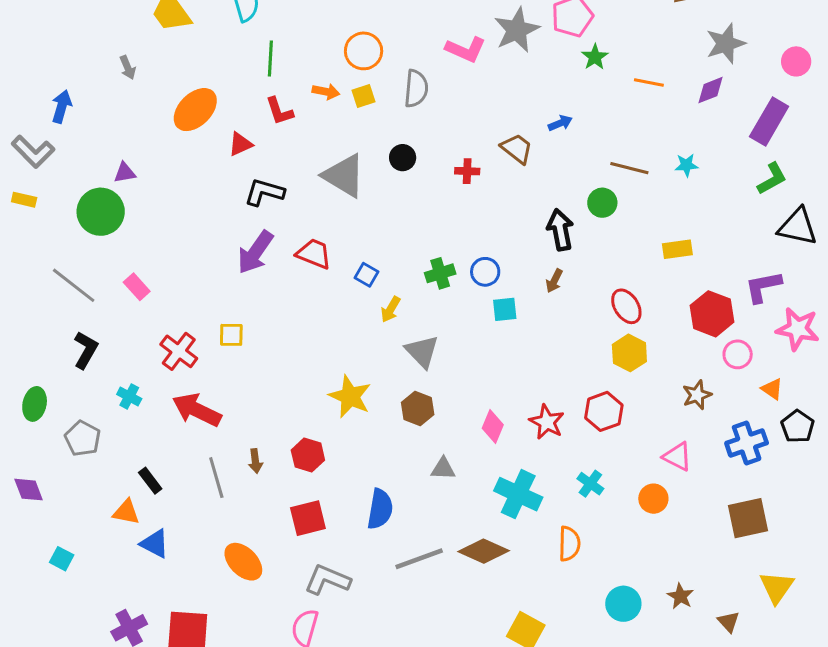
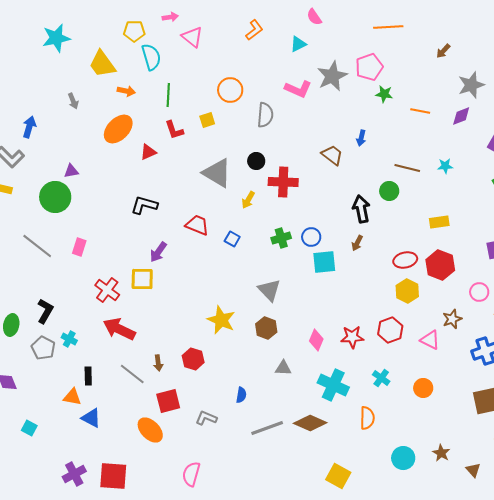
green star: (595, 57) -> (384, 94), turned -30
orange arrow: (326, 92) -> (126, 91), moved
yellow square: (364, 96) -> (207, 120), moved
blue arrow: (560, 123) -> (361, 138), turned 126
red cross: (467, 171) -> (283, 182), moved, size x1.8
black L-shape: (264, 192) -> (144, 205), moved
purple arrow: (255, 252) -> (158, 252), moved, size x0.7
pink rectangle: (137, 287) -> (79, 247), turned 60
red ellipse: (626, 306) -> (405, 260), turned -70
yellow arrow: (391, 309) -> (248, 200), moved
cyan square: (505, 309) -> (324, 262), size x1.4
red hexagon: (712, 314) -> (440, 265), moved
yellow square: (231, 335) -> (142, 279), size x1.4
black L-shape: (86, 350) -> (45, 311), moved
cyan cross: (129, 396) -> (69, 339), moved
red star: (547, 422) -> (352, 337), turned -30
pink triangle: (677, 457) -> (430, 340), moved
gray line: (216, 478) -> (132, 374), turned -36
black rectangle: (150, 481) -> (88, 376), turned 36
blue semicircle: (380, 509) -> (241, 395), size x0.6
red square: (308, 518) -> (168, 401), moved
gray L-shape: (327, 580) -> (206, 418), moved, size x0.7

